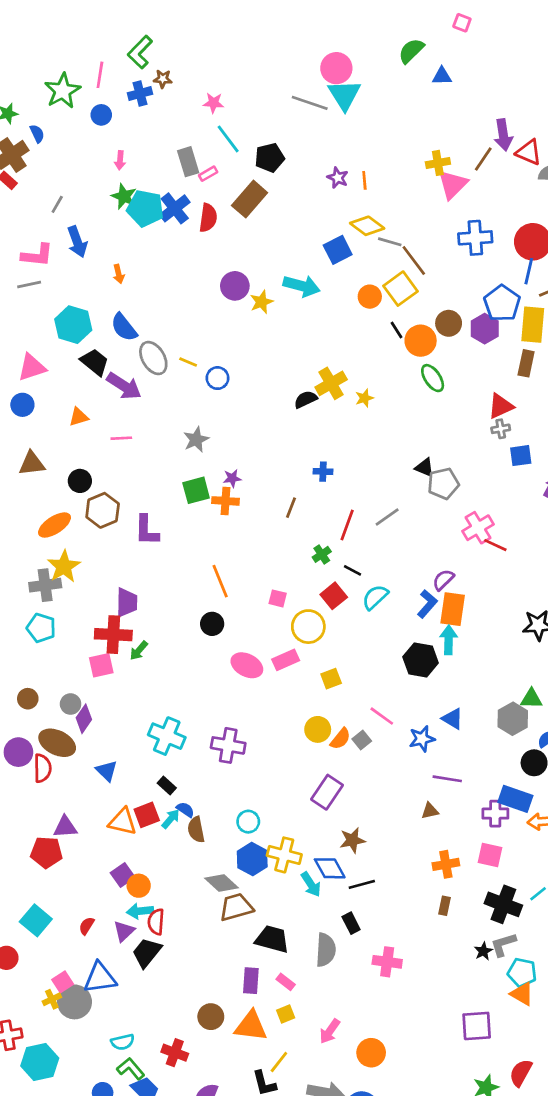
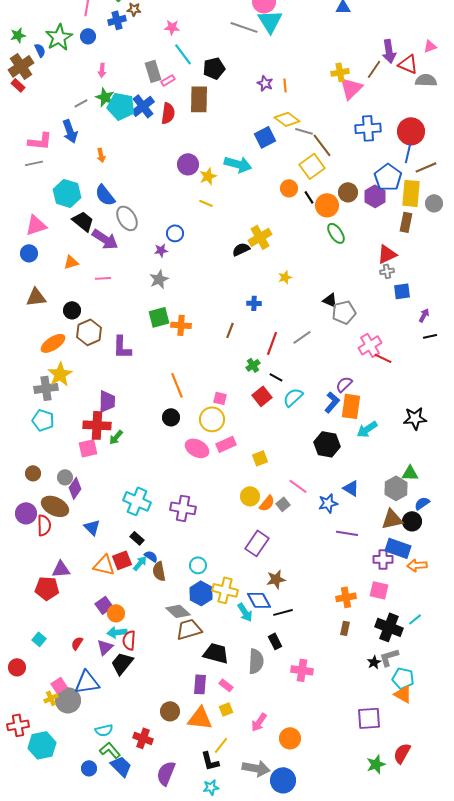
green star: (63, 91) -> (59, 37), moved
brown rectangle: (250, 199) -> (199, 99), turned -40
gray line: (57, 204) -> (81, 103), moved, turned 32
orange circle: (370, 297) -> (289, 188), moved
yellow line: (188, 362) -> (206, 203), moved
yellow star: (364, 398) -> (285, 277), moved
purple star: (232, 478) -> (161, 250), moved
yellow circle: (308, 627) -> (212, 419), moved
cyan arrow: (449, 640) -> (367, 429), moved, turned -125
brown triangle: (430, 811) -> (392, 519), moved, size x1.6
cyan square: (36, 920) -> (39, 639), size x0.6

